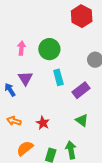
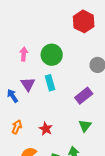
cyan rectangle: (58, 77) -> (50, 83), moved
green triangle: (82, 120) -> (85, 126), turned 32
orange arrow: (14, 121) -> (17, 127), turned 96

